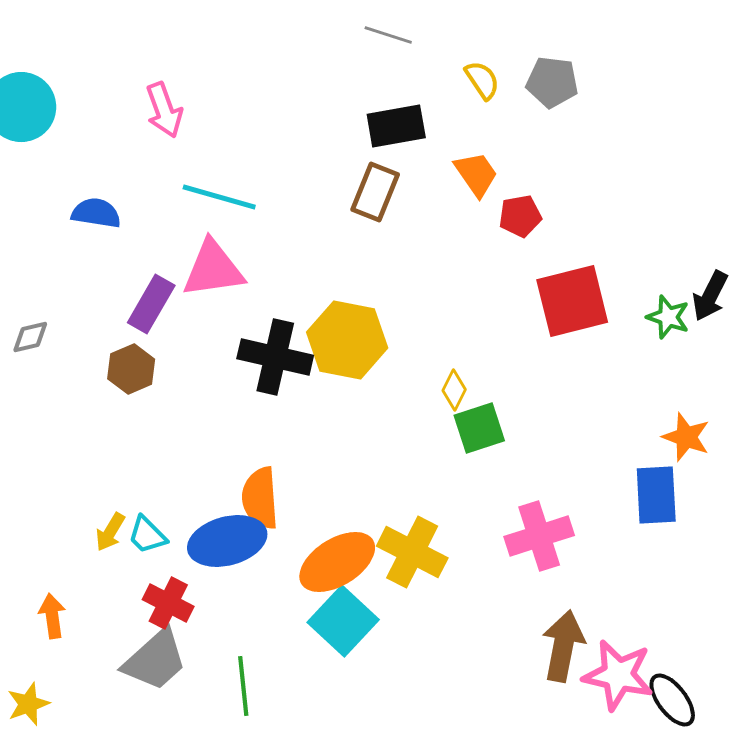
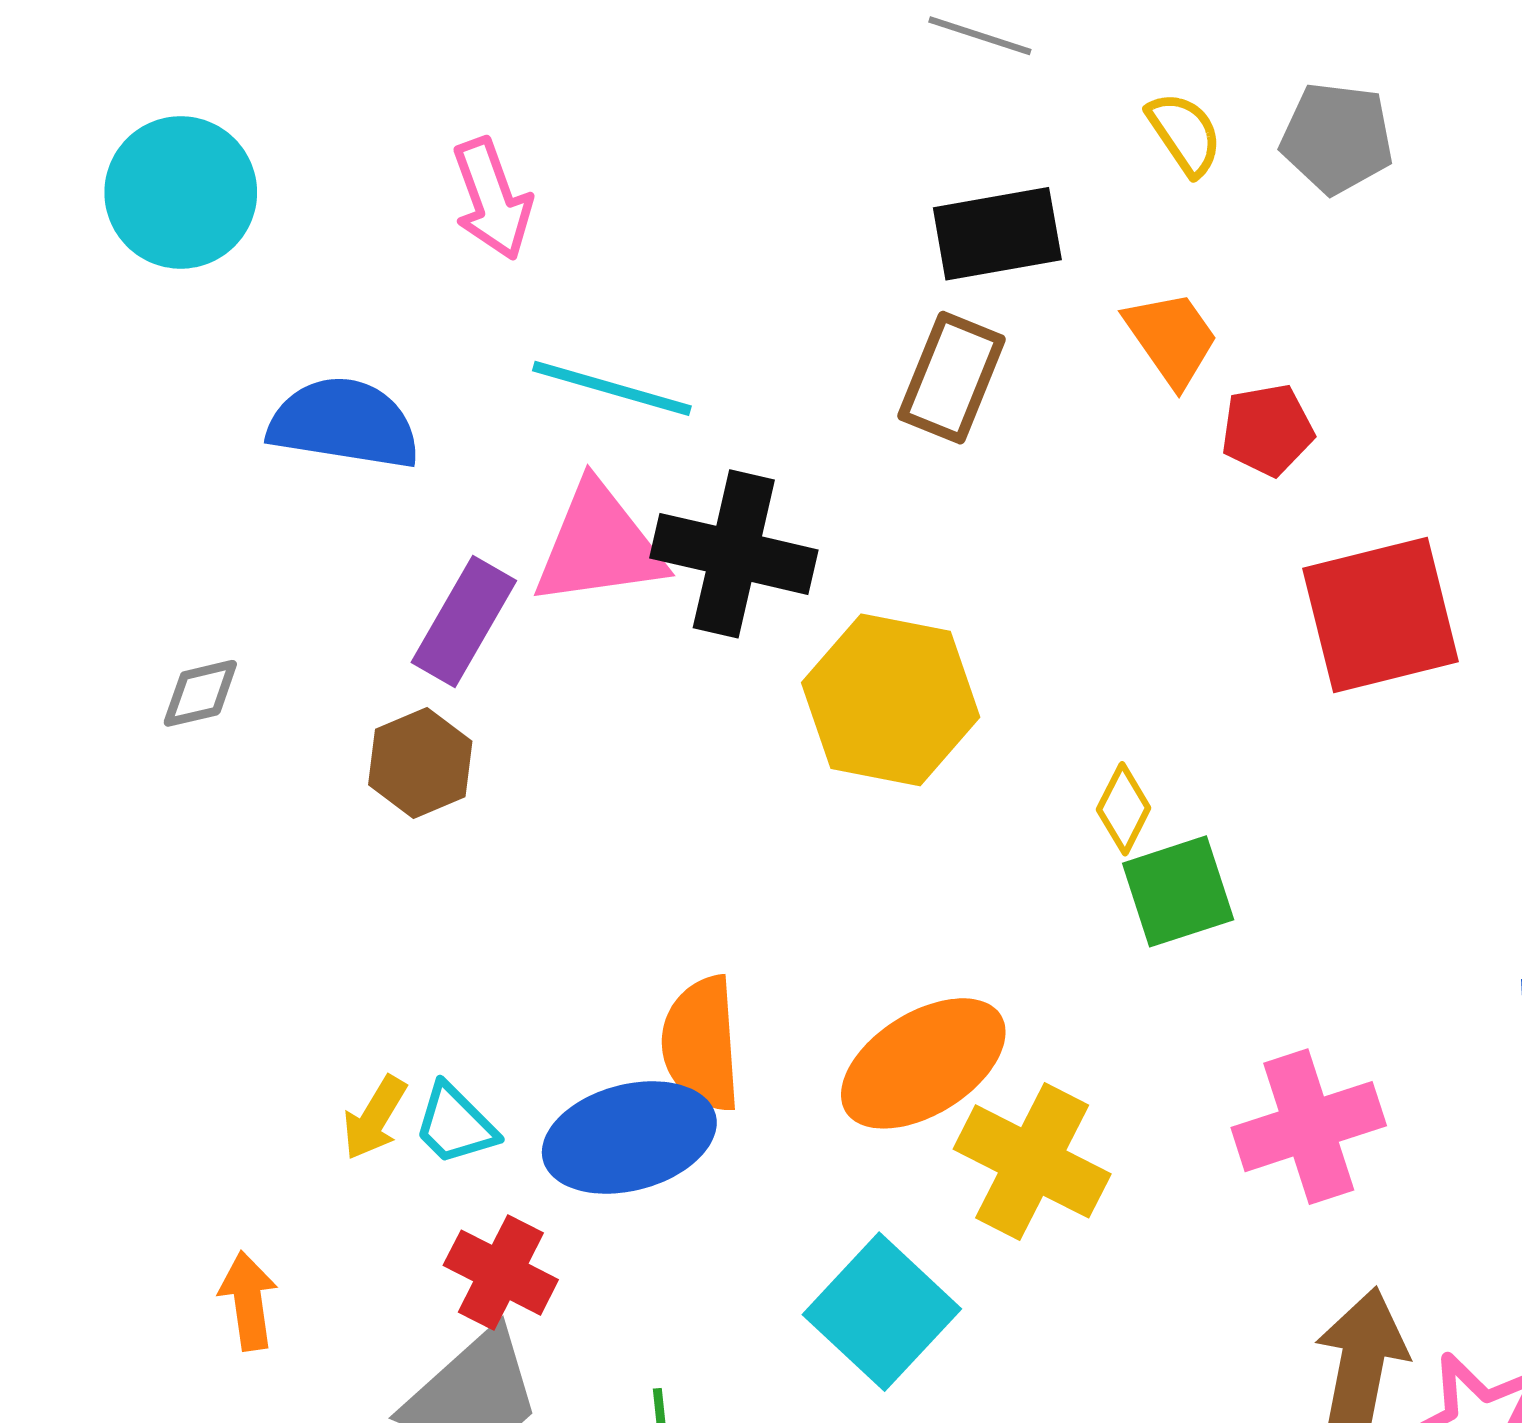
blue semicircle: (96, 213) -> (344, 423), size x1.4
black cross: (275, 357) -> (734, 554), moved
orange ellipse: (337, 562) -> (923, 1063), moved

